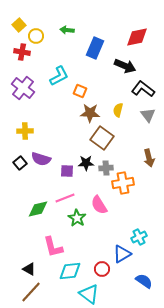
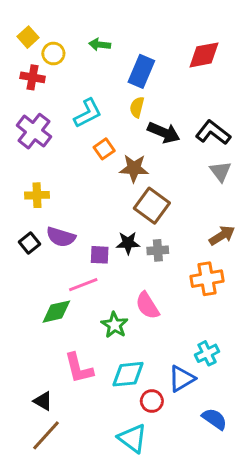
black arrow: (125, 66) -> (164, 133), moved
orange square: (80, 91) -> (104, 149), moved, turned 32
yellow semicircle: (118, 110) -> (137, 107), moved
brown arrow: (149, 158) -> (222, 235), turned -108
orange cross: (123, 183) -> (207, 279), moved
pink line: (65, 198) -> (83, 285), moved
cyan diamond: (70, 271) -> (128, 374), moved

